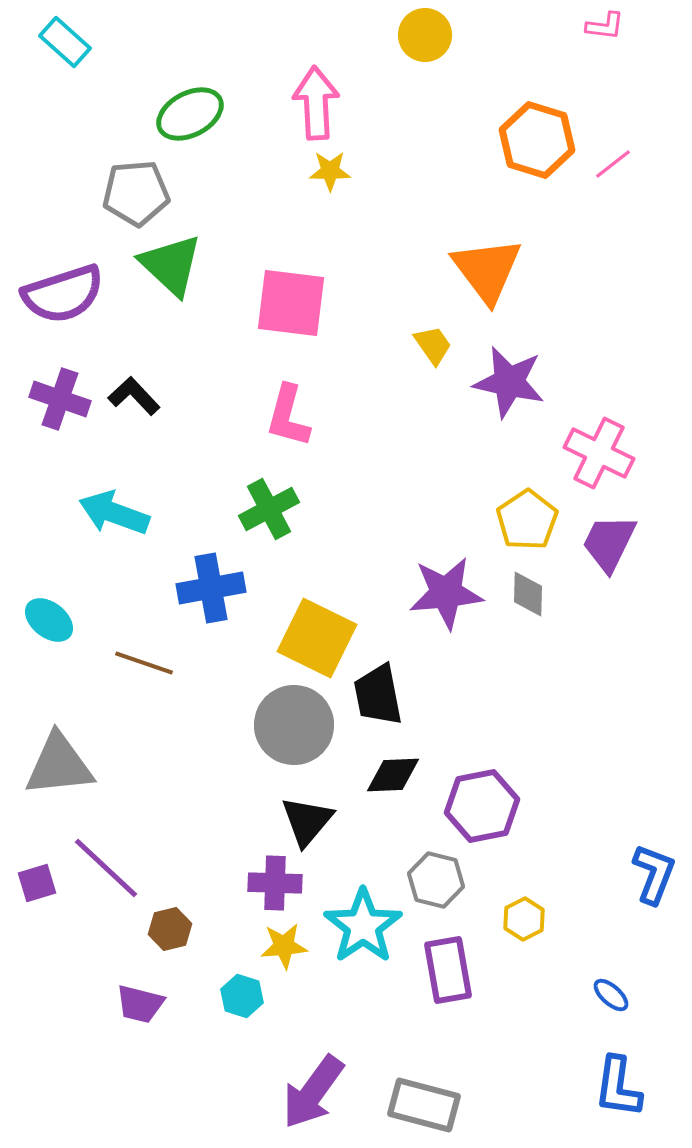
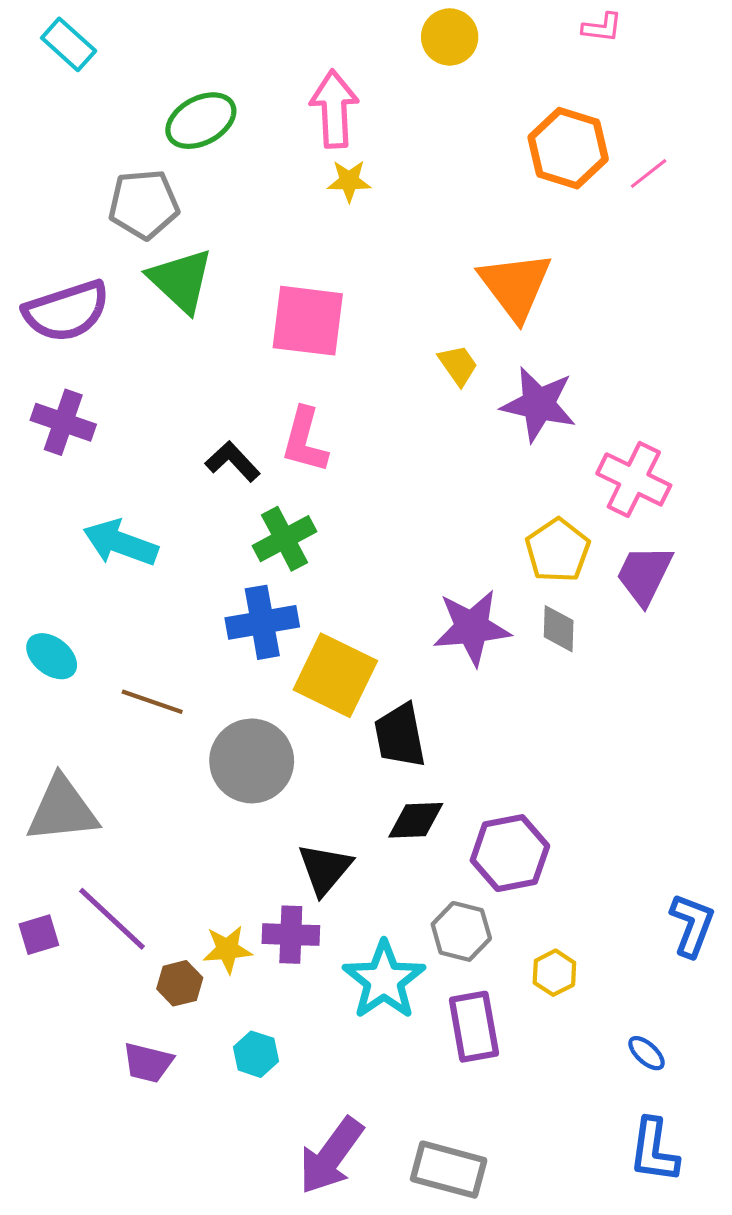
pink L-shape: (605, 26) -> (602, 27), moved
black L-shape: (134, 396) -> (233, 461), moved
blue cross: (211, 588) -> (262, 622), moved
gray circle: (294, 725) -> (252, 761), moved
yellow star: (284, 946) -> (227, 949), moved

